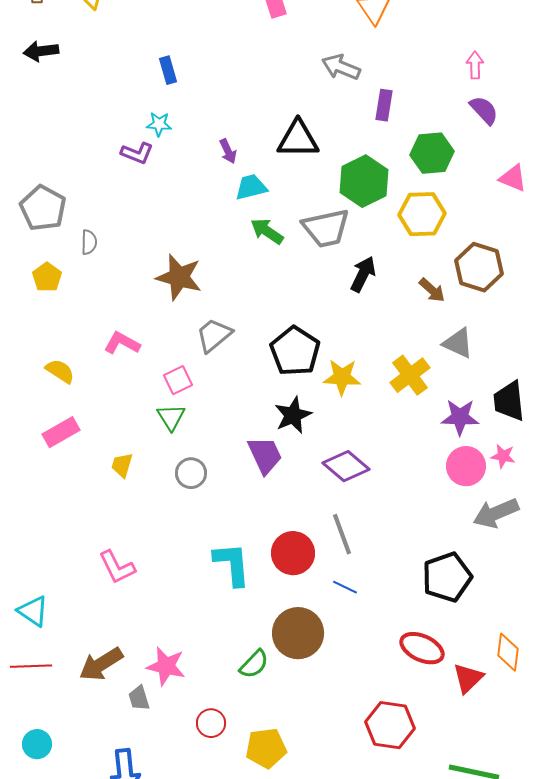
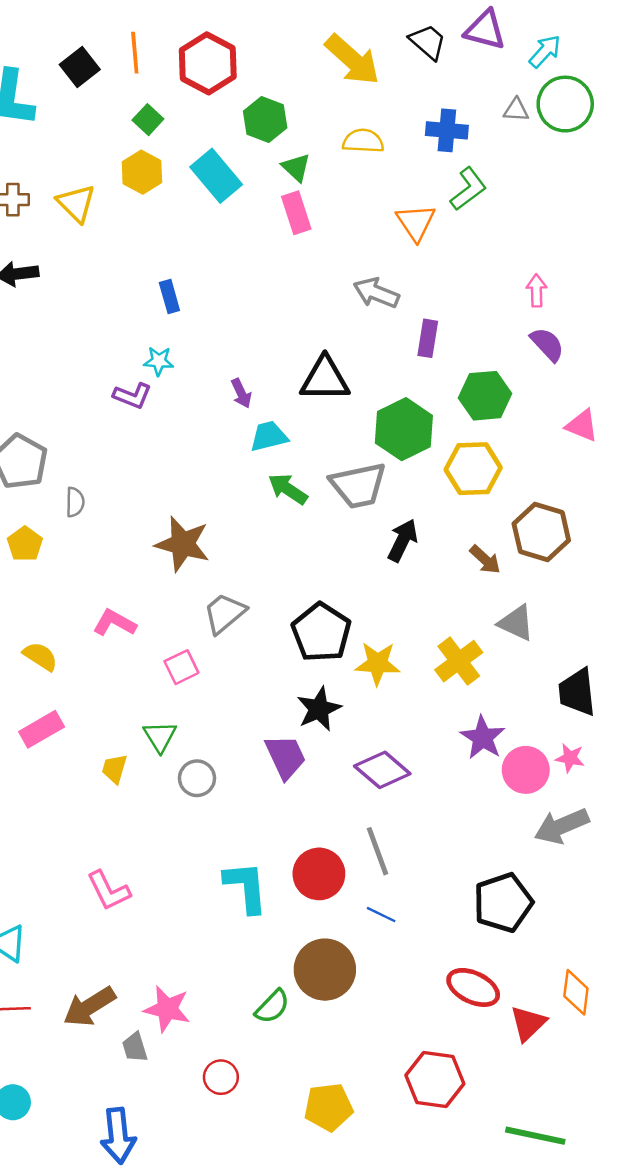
green triangle: (171, 417) -> (160, 736), moved
purple star: (460, 417) -> (483, 738), moved, turned 30
yellow pentagon: (266, 748) -> (328, 1107), moved

